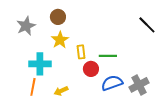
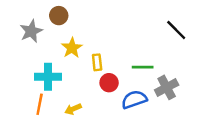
brown circle: (58, 17) -> (59, 16), moved
green line: (108, 56) -> (143, 67), moved
gray cross: (139, 85) -> (167, 87), moved

